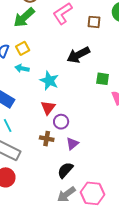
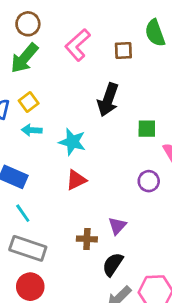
black arrow: (78, 55) -> (108, 100), turned -35
red triangle: (48, 108) -> (76, 180), turned 35
purple circle: (61, 122) -> (149, 181), moved
brown cross: (47, 139) -> (87, 239), moved

